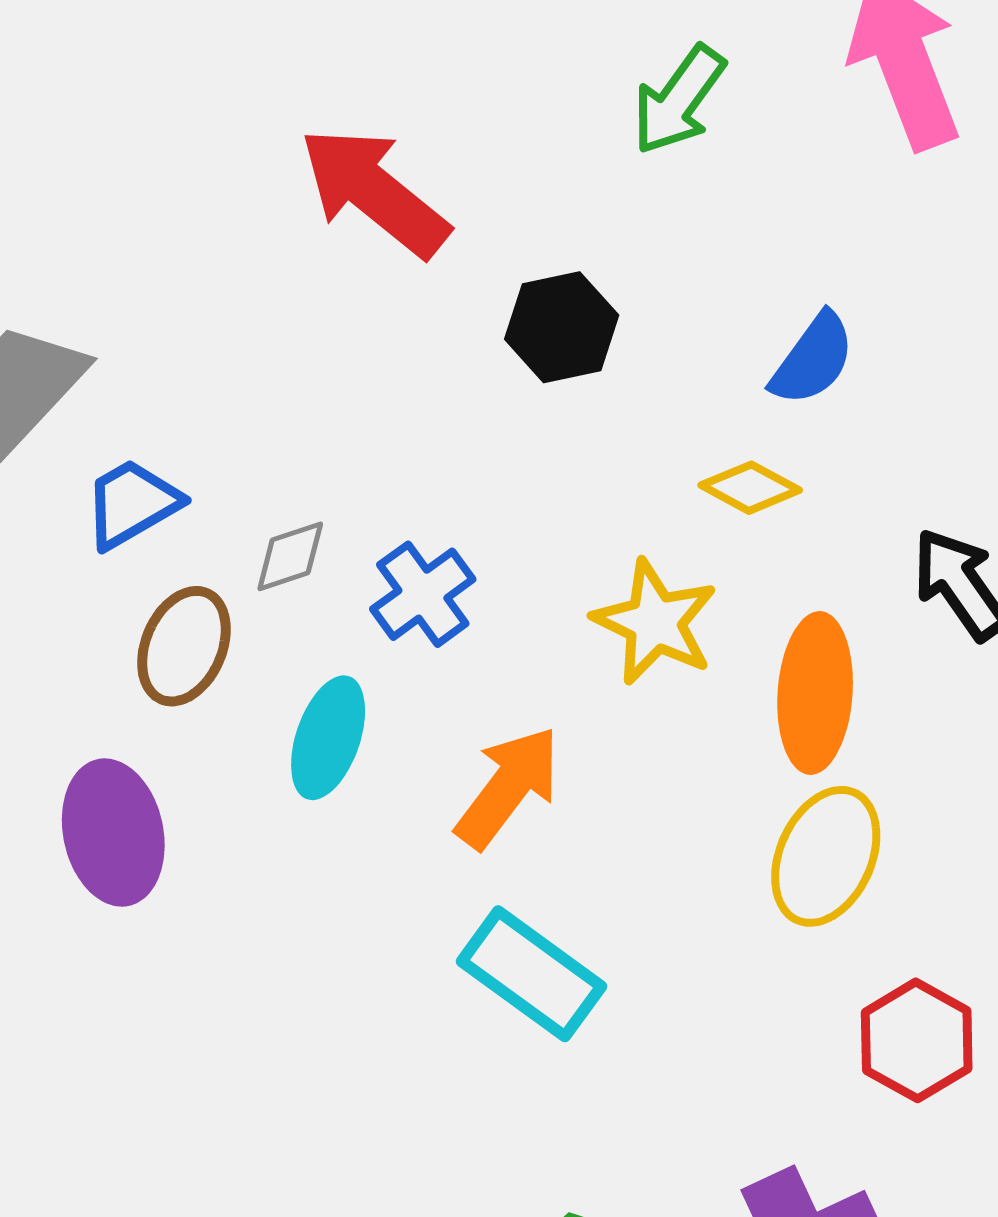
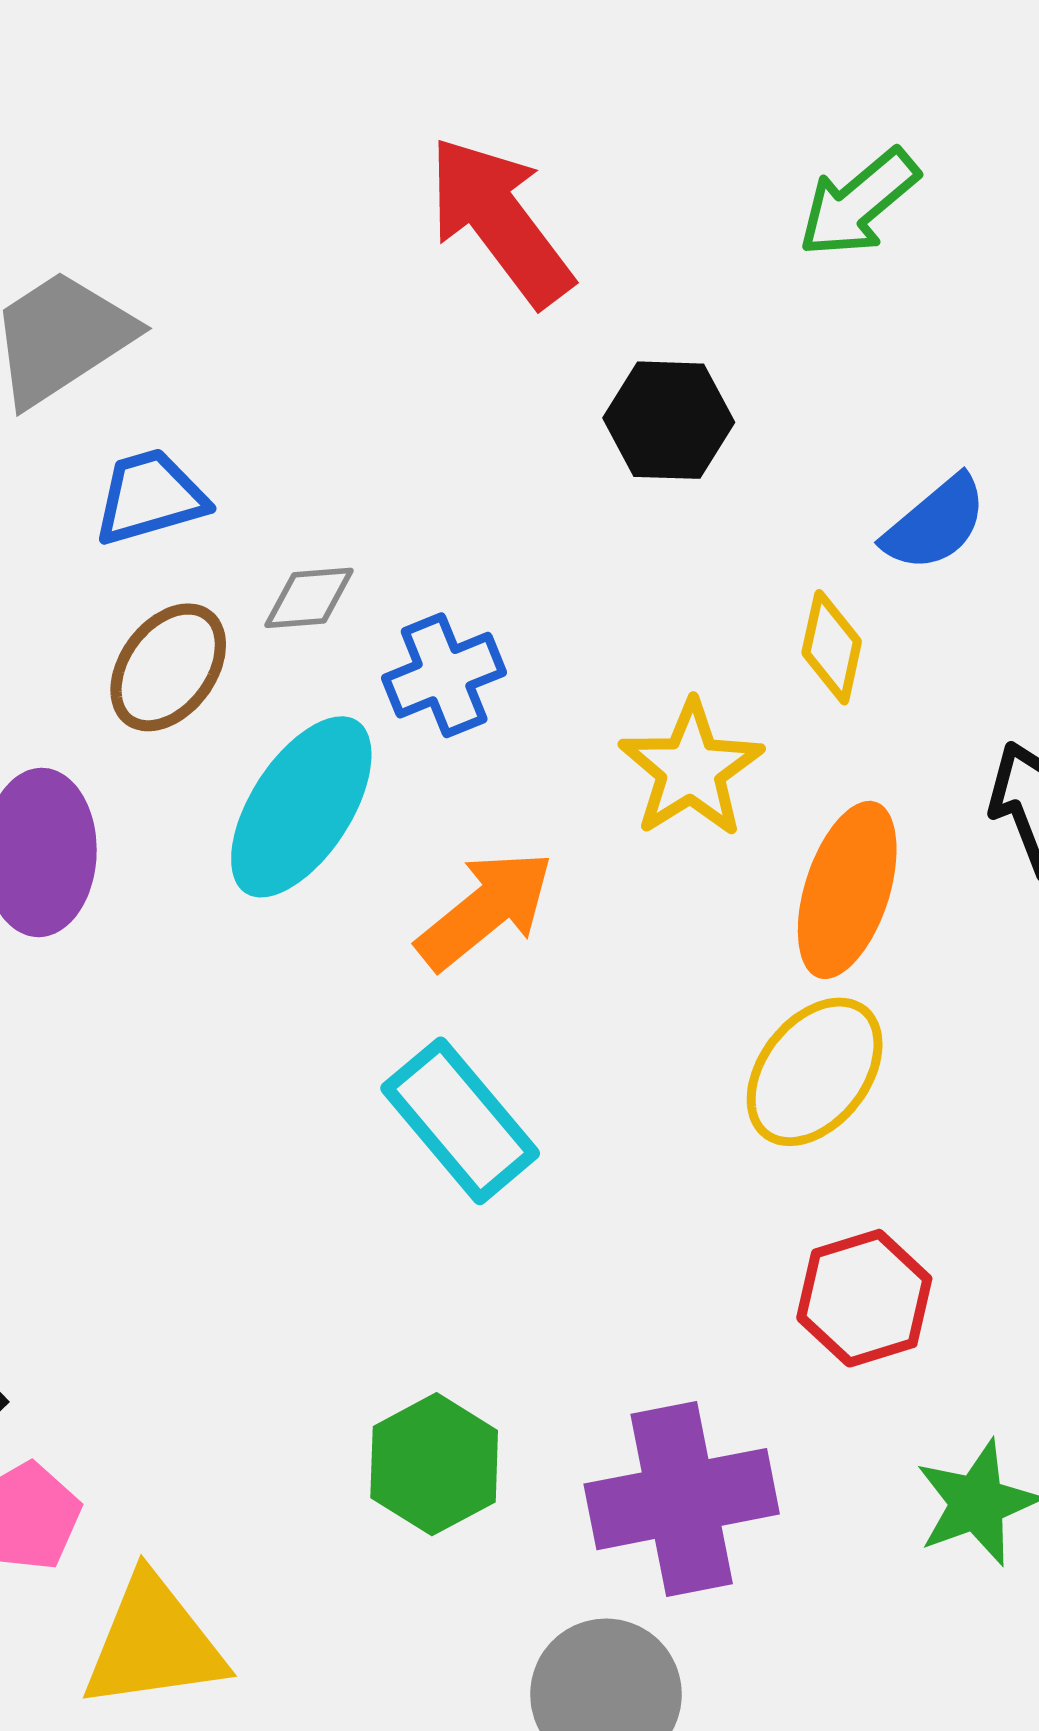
yellow diamond: (750, 488) -> (832, 647), turned 60
cyan ellipse: (328, 738) -> (301, 807), size x1.4

